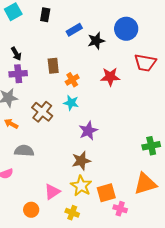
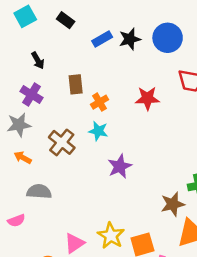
black rectangle: (45, 15) -> (66, 20), turned -64
black star: (96, 41) -> (130, 39), moved
black arrow: (16, 54) -> (38, 60), moved
purple cross: (18, 74) -> (32, 95), turned 36
brown star: (81, 161) -> (173, 204), moved

